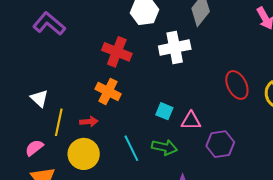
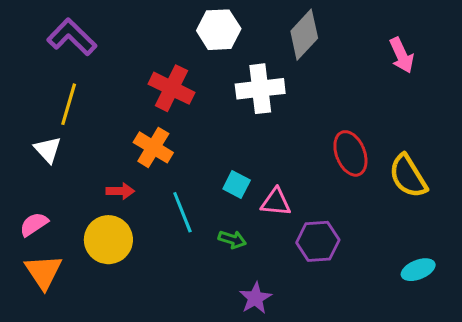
yellow line: (59, 122) -> (69, 104), moved
green arrow: (164, 147) -> (232, 239), size x0.7
cyan line: (131, 148) -> (182, 212), moved

